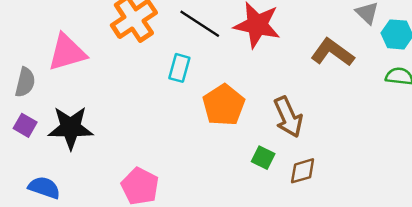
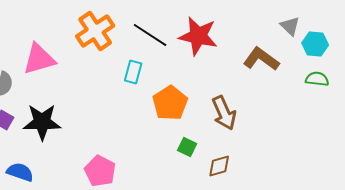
green square: (263, 158) -> (187, 147), moved
brown diamond: (303, 171) -> (219, 166), moved

